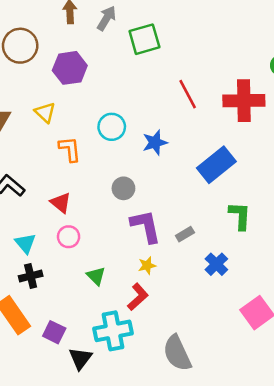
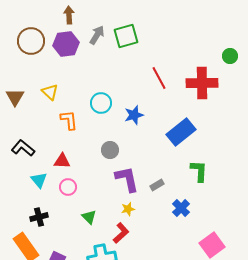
gray arrow: (106, 18) -> (97, 35), moved
purple hexagon: (70, 68) -> (66, 44), moved
red triangle: (61, 203) -> (62, 161), turned -36
cyan triangle: (25, 243) -> (39, 180), moved

